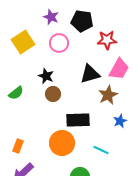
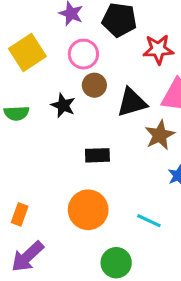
green semicircle: (16, 93) -> (16, 113), moved, turned 35
brown circle: (53, 94) -> (94, 85), moved
black rectangle: (78, 120) -> (97, 155), moved, size x0.7

